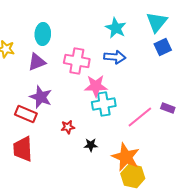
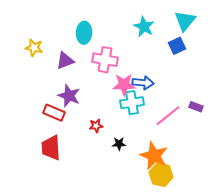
cyan ellipse: (43, 34) -> (84, 33), moved
blue square: (163, 47) -> (177, 46), moved
blue arrow: (115, 57) -> (143, 83), moved

